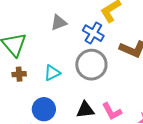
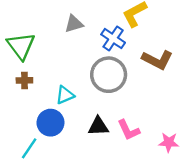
cyan triangle: (52, 73) -> (65, 95), moved

